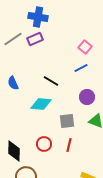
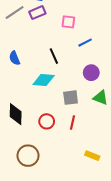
pink square: (85, 47) -> (68, 22), moved, turned -32
black line: (51, 81) -> (54, 56), turned 35
black diamond: (14, 151) -> (16, 114), moved

